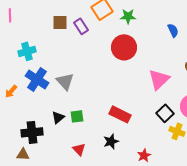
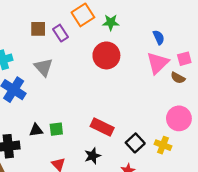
pink triangle: (159, 79) -> (158, 63), moved
gray triangle: (65, 81) -> (43, 67), moved
black square: (165, 113) -> (135, 143), moved
black triangle: (58, 117) -> (36, 130), turned 32

